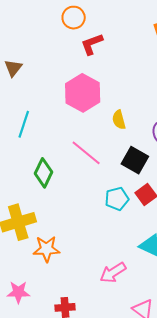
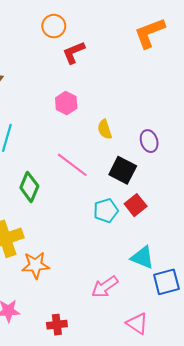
pink hexagon: (83, 93) -> (66, 103), size x0.6

